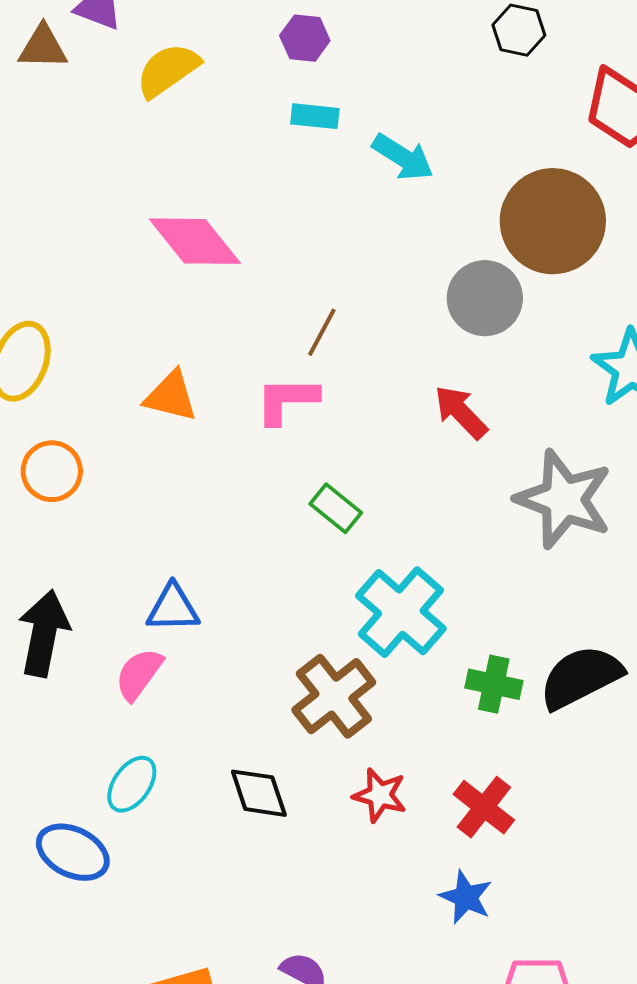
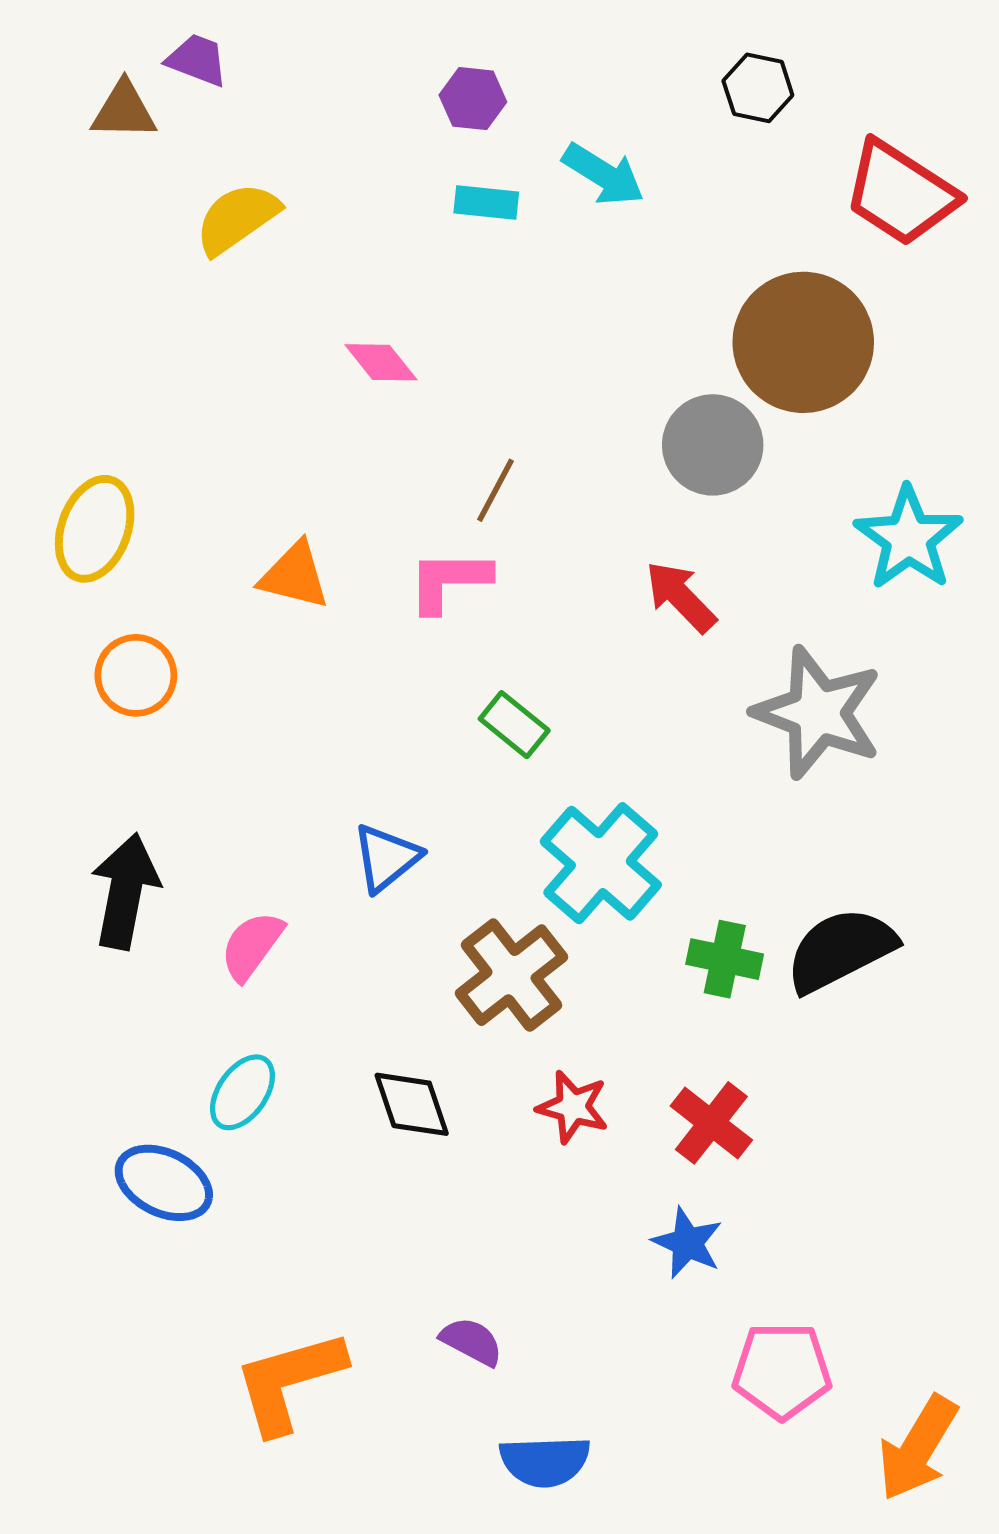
yellow semicircle: (168, 70) -> (237, 218), moved
cyan arrow: (403, 157) -> (603, 175), moved
pink diamond: (195, 241) -> (381, 362), moved, size x0.6
blue triangle: (173, 608) -> (386, 858), moved, turned -38

